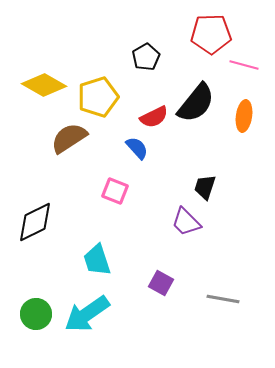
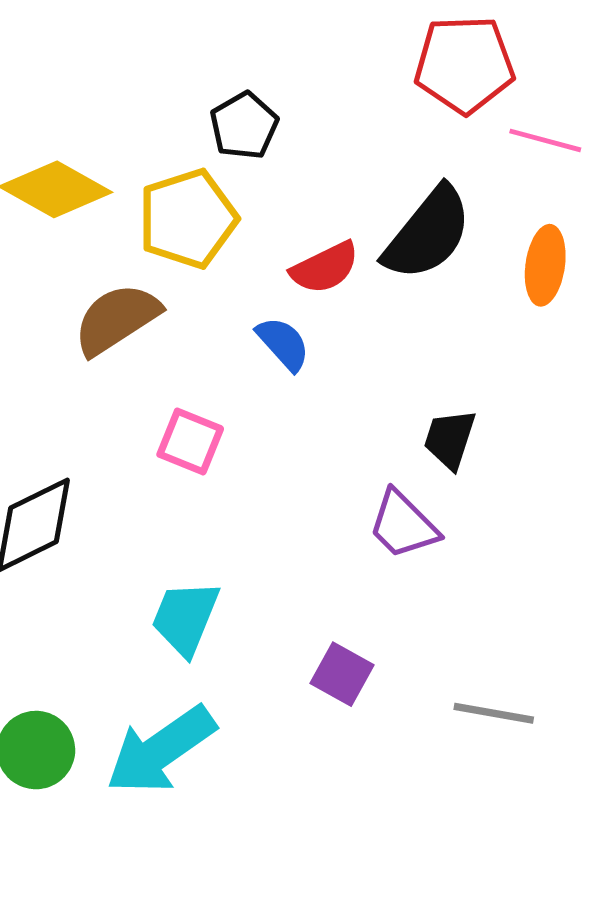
black pentagon: (146, 57) -> (244, 126), moved
pink square: (115, 191) -> (190, 442), moved
cyan trapezoid: (97, 260) -> (185, 618), turned 40

